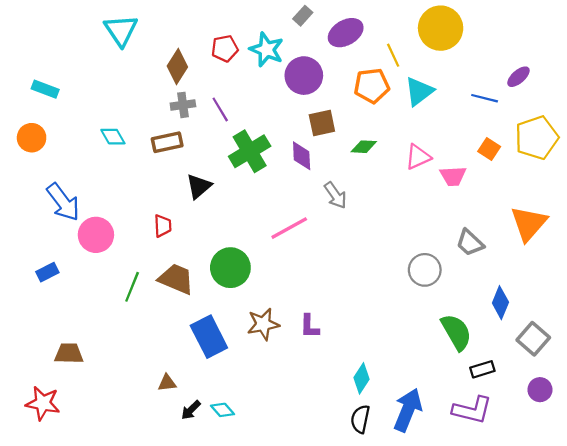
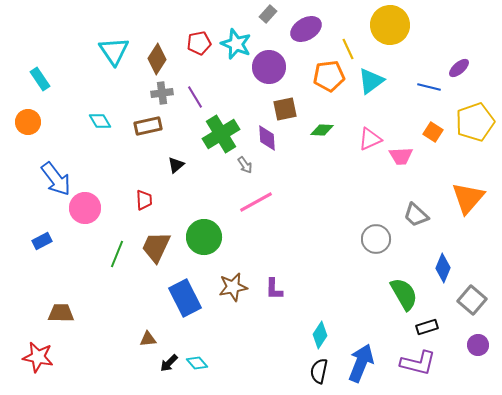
cyan triangle: (121, 30) -> (114, 51), moved
cyan rectangle: (45, 89) -> (40, 79), turned 35
black triangle: (199, 186) -> (176, 165), size x0.7
gray arrow: (335, 195) -> (245, 165), moved, size x0.7
brown trapezoid: (176, 279) -> (156, 247), turned -88

